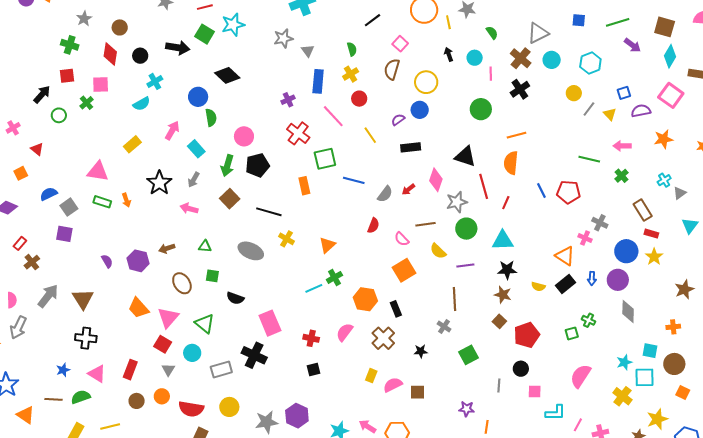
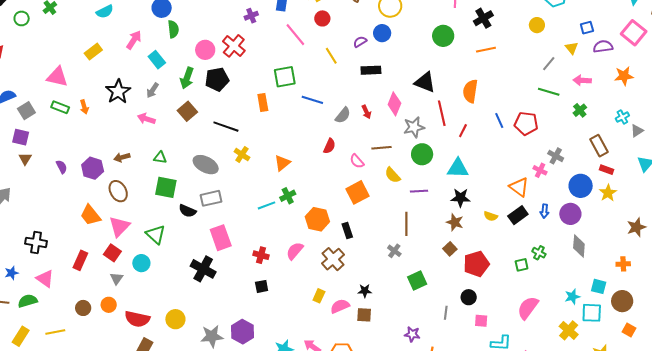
gray line: (589, 109) -> (549, 64), moved
red cross: (298, 133) -> (234, 46), moved
orange line: (516, 135) -> (486, 50), moved
red arrow: (408, 189) -> (366, 112), turned -80
green square: (212, 276) -> (166, 187), size x1.6
brown ellipse: (182, 283) -> (118, 191), moved
brown triangle: (83, 299) -> (25, 159), moved, size x0.6
black star: (421, 351) -> (365, 291), moved
gray rectangle: (221, 369) -> (211, 198), moved
red rectangle: (130, 370) -> (80, 260), moved

